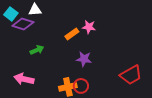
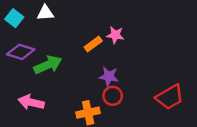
purple diamond: (23, 24) -> (21, 52), moved
green arrow: (37, 50) -> (48, 65), size x1.5
red circle: (81, 86) -> (113, 96), moved

